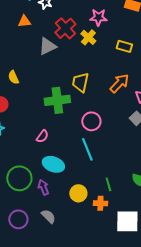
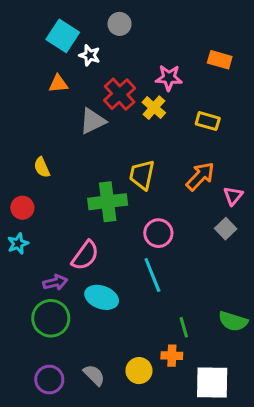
pink semicircle: (42, 136) -> (85, 256), size x1.5
purple arrow: (43, 187) -> (55, 282), moved, turned 98
yellow circle: (78, 193) -> (139, 371), moved

